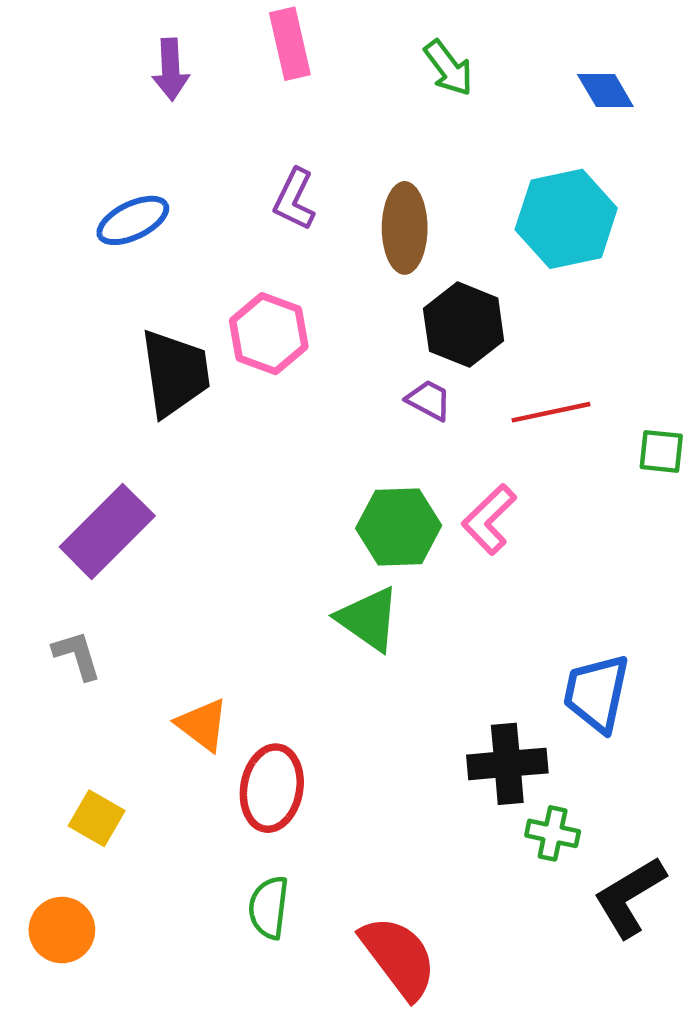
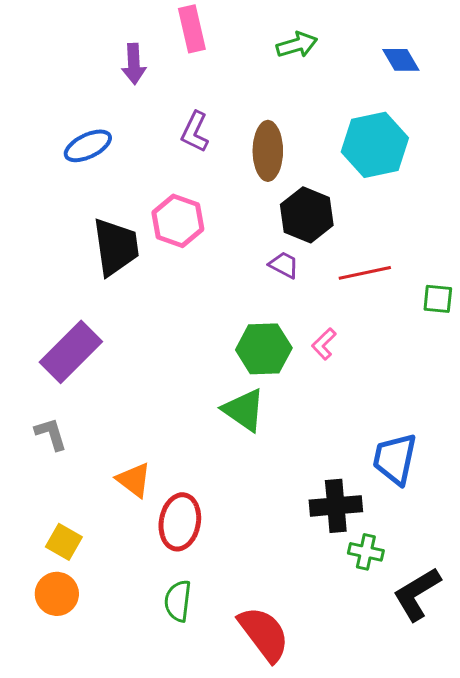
green arrow: (448, 68) -> (297, 45), turned -69
purple arrow: (171, 69) -> (134, 64), moved
pink L-shape: (489, 519) -> (324, 344), size x0.7
orange circle: (62, 930) -> (57, 594), moved

